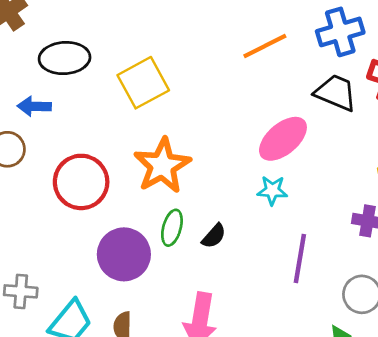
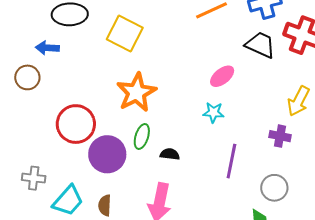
yellow square: (143, 83) -> (125, 33), turned -36
pink ellipse: (283, 139) -> (222, 76), size x0.7
red circle: (81, 182) -> (76, 124), moved
black semicircle: (214, 236) -> (170, 154), moved, turned -126

